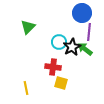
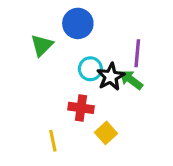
blue circle: (82, 13) -> (78, 23), moved
yellow square: (61, 83) -> (106, 133), moved, turned 32
yellow line: (26, 88) -> (53, 141), moved

